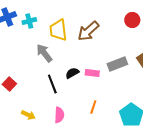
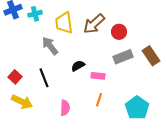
red circle: (132, 20) -> (119, 32), moved
pink rectangle: (92, 73) -> (98, 76), moved
black line: (52, 84) -> (44, 78), moved
yellow arrow: (28, 115) -> (22, 102), moved, size x1.5

